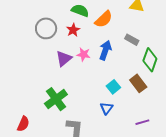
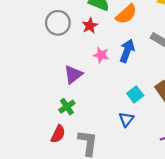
purple triangle: (64, 59) -> (73, 75), moved
green cross: (56, 99) -> (67, 107), size x0.6
red semicircle: (23, 124) -> (58, 134), moved

